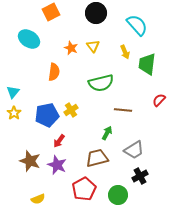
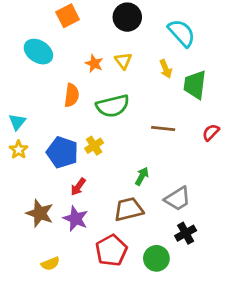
green semicircle: (101, 83) -> (113, 106), moved
brown line: (123, 110) -> (163, 128), moved
blue pentagon: (47, 115) -> (62, 152), turned 30

